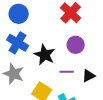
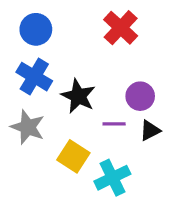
purple circle: (76, 45) -> (140, 96), moved

